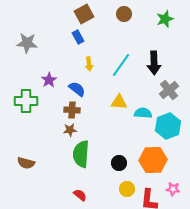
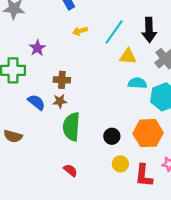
yellow arrow: (89, 64) -> (80, 31), turned 80
blue semicircle: (77, 89) -> (36, 102), moved
yellow triangle: (119, 102) -> (128, 56), moved

